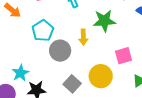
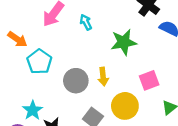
cyan pentagon: (43, 31) -> (39, 62), moved
yellow arrow: (83, 37) -> (103, 77), moved

